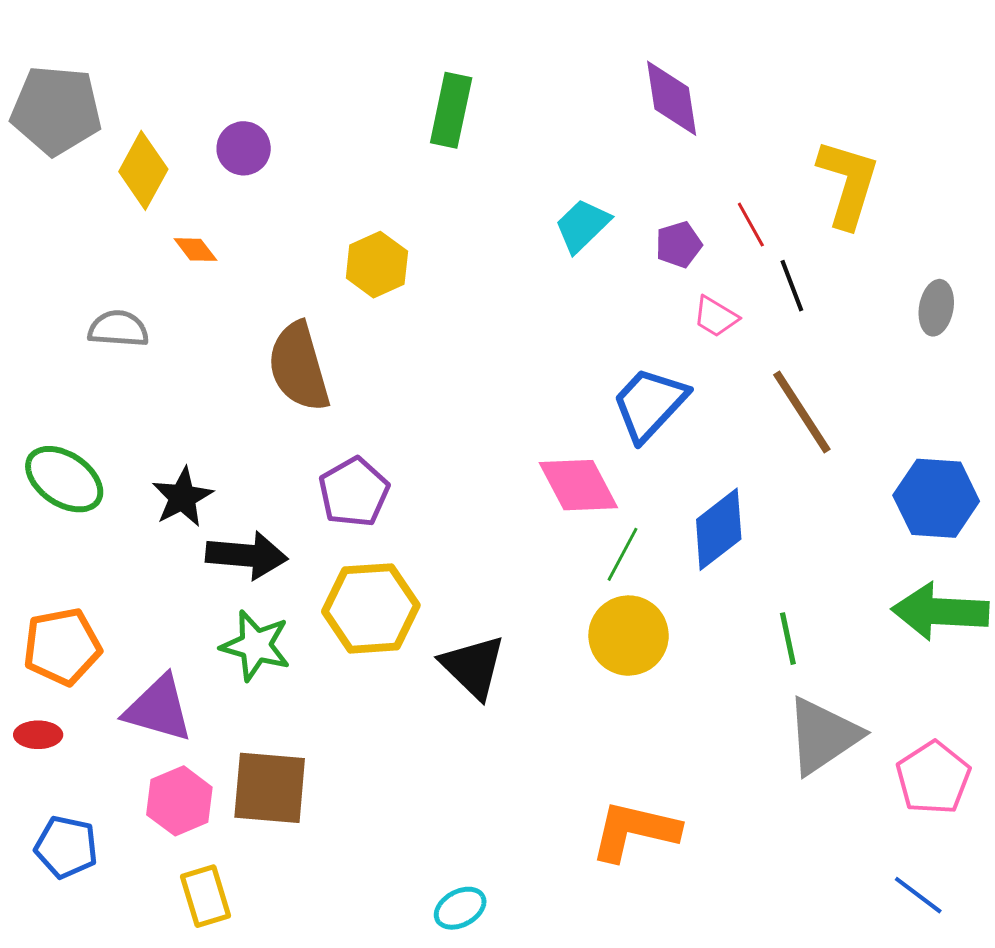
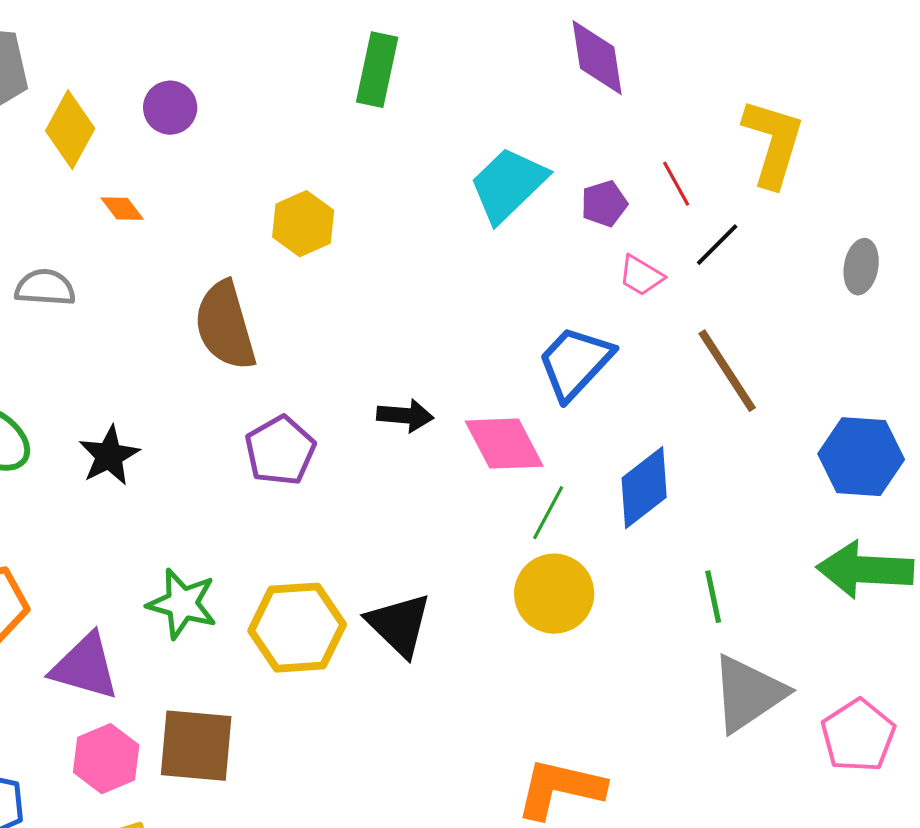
cyan trapezoid: (582, 226) -> (508, 185), size x1.4
black line: (792, 286) -> (717, 245), turned 66
black arrow: (247, 555) -> (405, 416), moved, size x0.7
yellow hexagon: (371, 608) -> (297, 628), moved

